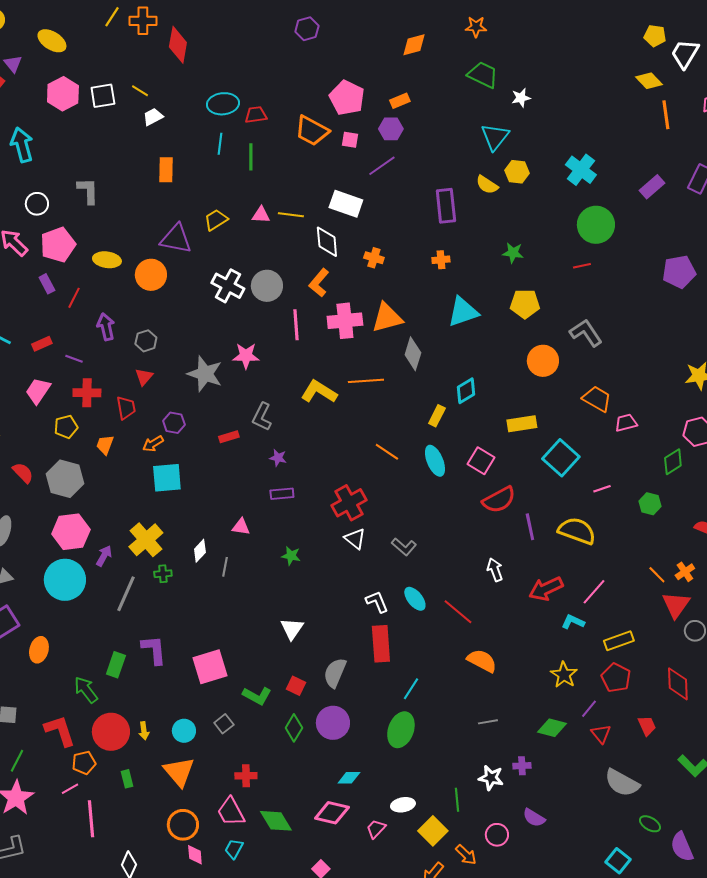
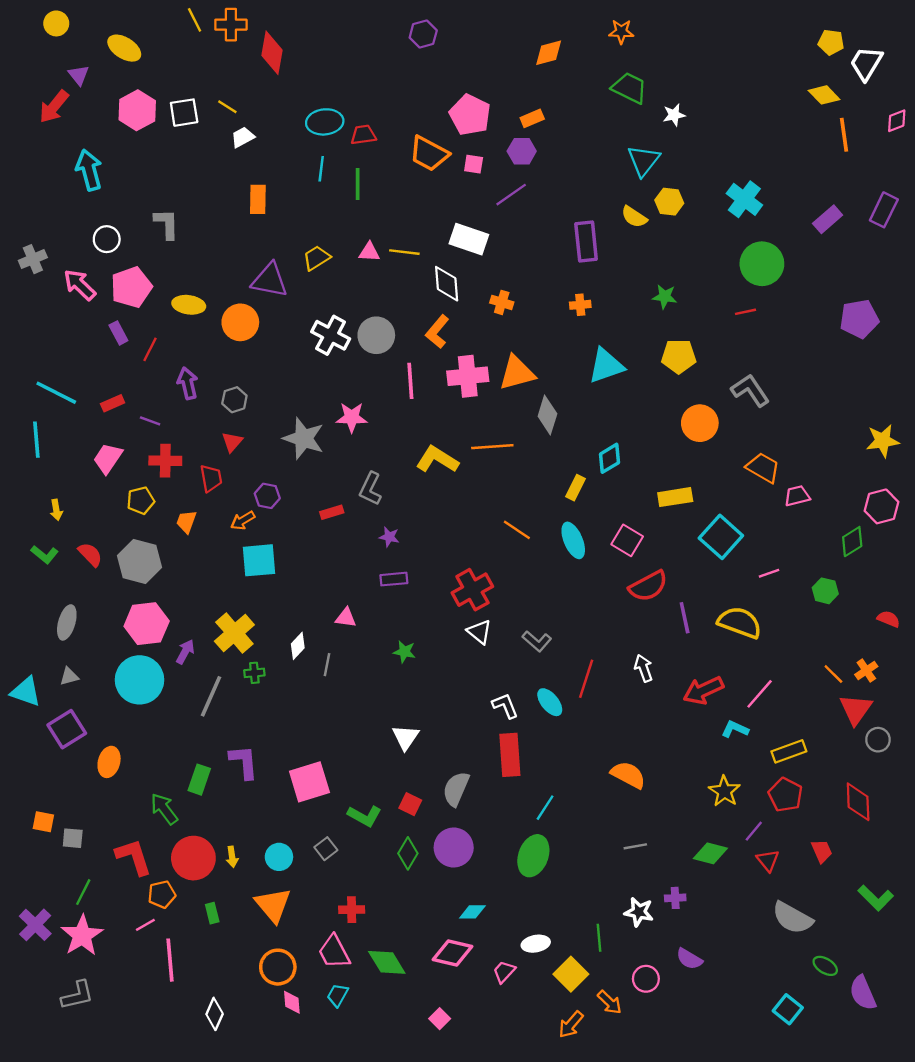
yellow line: (112, 17) -> (195, 20), turned -60
red line: (458, 612) -> (586, 679), moved, turned 68

